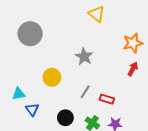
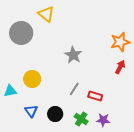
yellow triangle: (97, 14) -> (46, 14), moved
yellow circle: (52, 77) -> (32, 79), moved
blue triangle: (32, 109) -> (31, 111), moved

